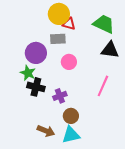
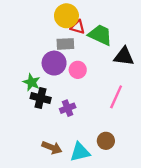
green trapezoid: (104, 24) -> (100, 35), moved
purple circle: (36, 53) -> (54, 63), moved
brown circle: (71, 116) -> (106, 141), moved

